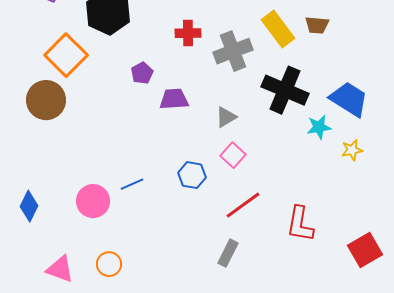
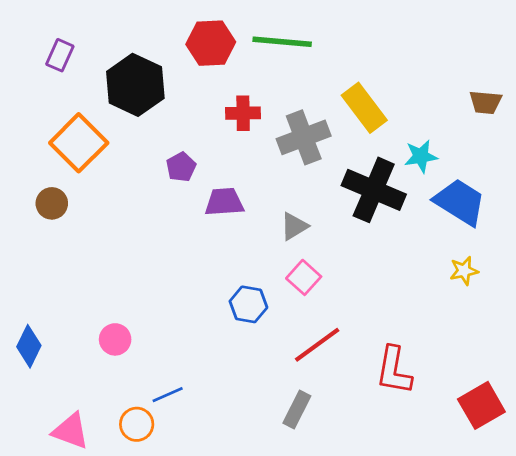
brown trapezoid: (317, 25) -> (485, 102), moved
brown circle: (46, 100) -> (52, 203), size x0.6
cyan star: (319, 127) -> (421, 156), moved
blue line: (132, 184) -> (168, 395), moved
pink circle: (93, 201) -> (115, 339), size x0.7

